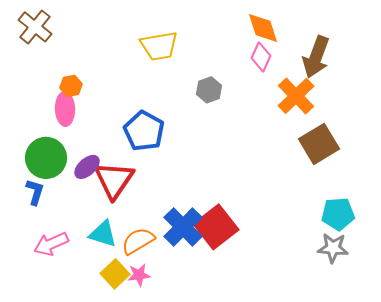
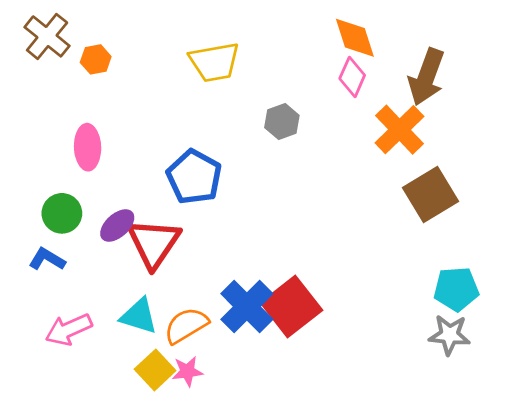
orange hexagon: (71, 86) -> (96, 59), moved
green circle: (46, 158) -> (62, 213), size x0.7
blue L-shape: (35, 192) -> (47, 259), turned -76

